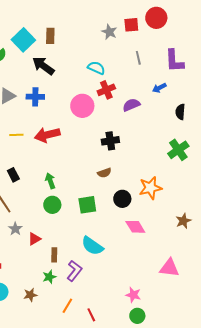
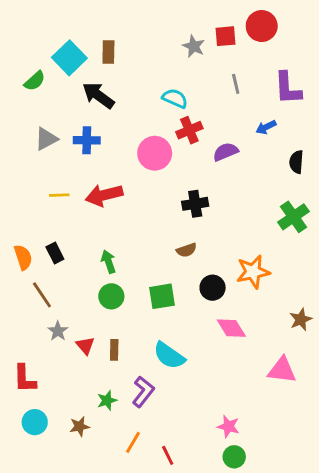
red triangle: (34, 239) -> (85, 345), turned -40
brown rectangle: (54, 255) -> (114, 350), moved
pink triangle: (169, 268) -> (282, 370), moved

